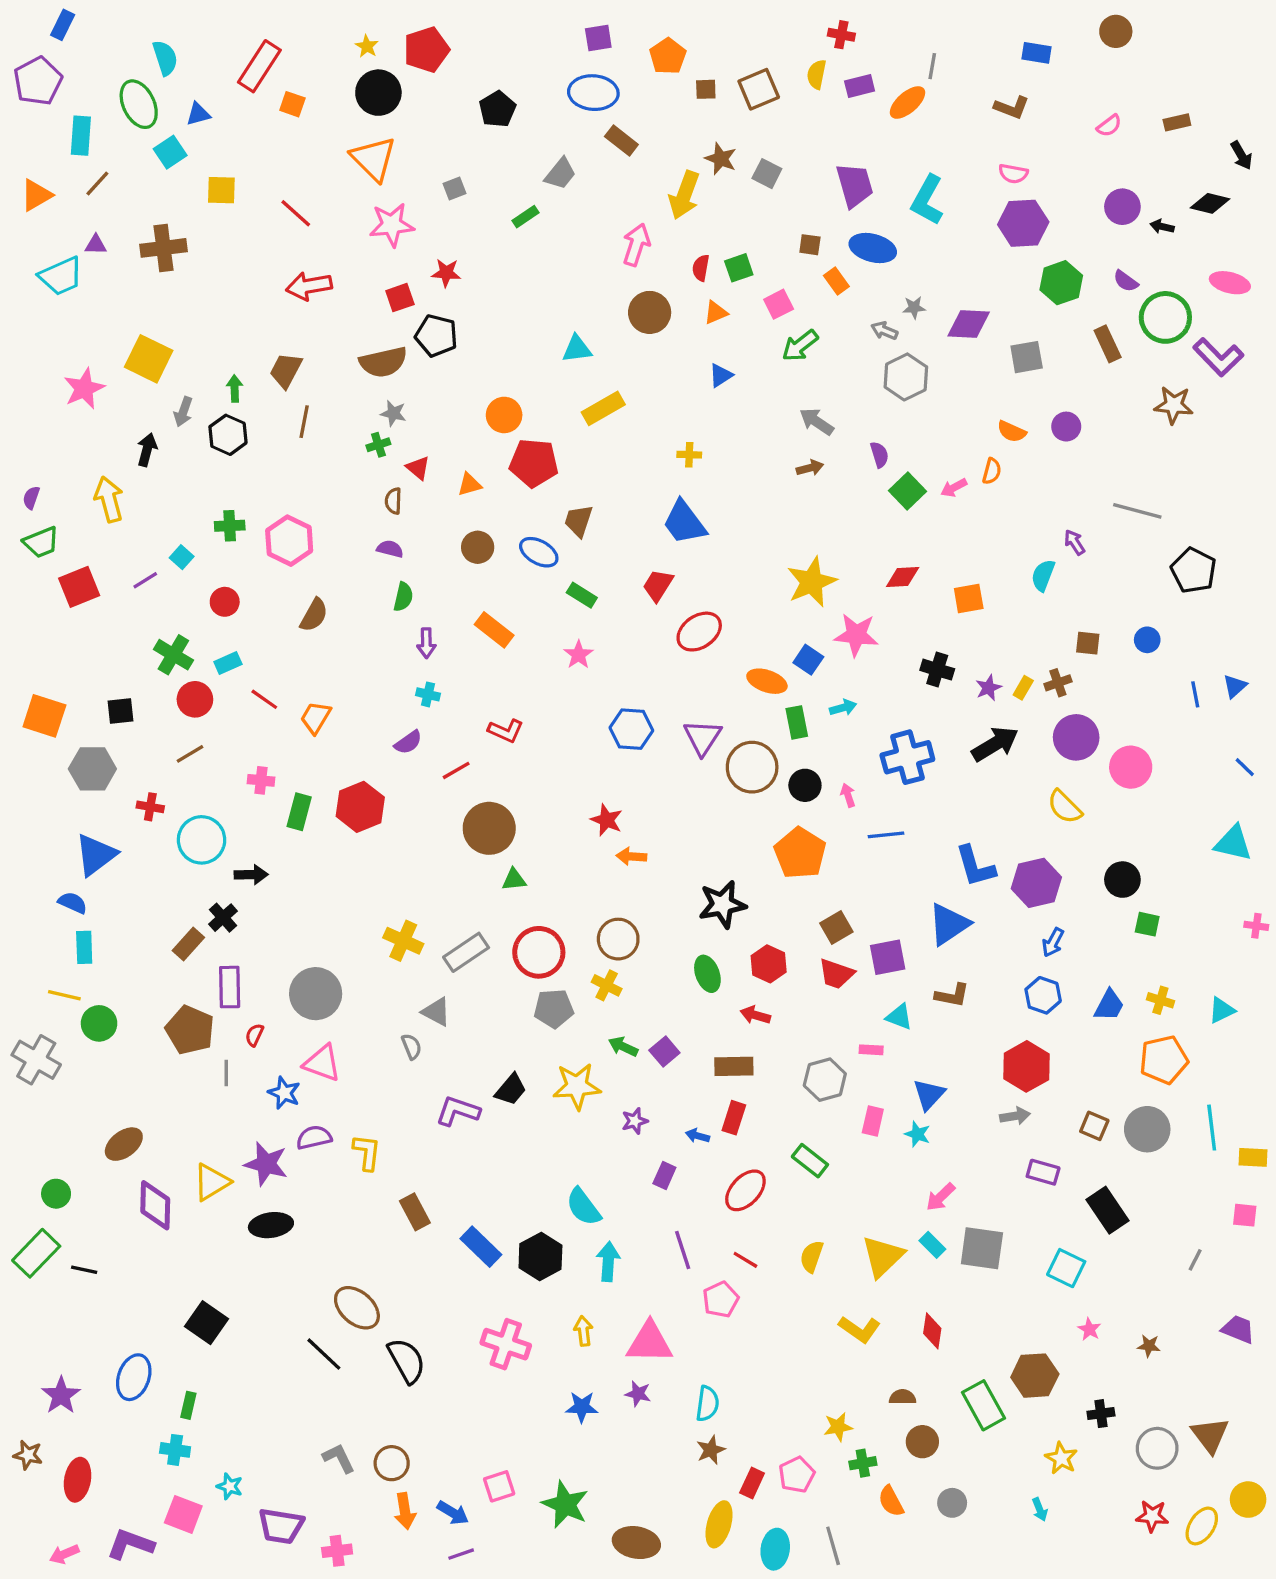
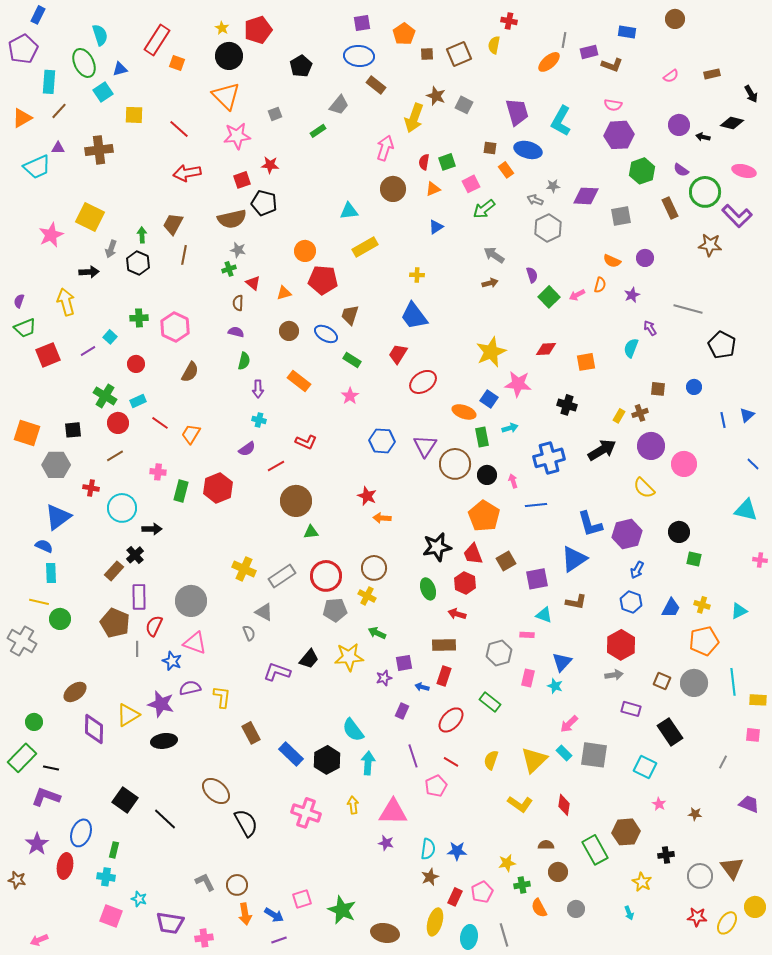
purple rectangle: (860, 86) -> (589, 52), moved
black arrow: (147, 450) -> (89, 272), turned 72
purple star: (988, 688) -> (632, 295), moved
red trapezoid: (836, 974) -> (473, 554), moved, turned 50
red semicircle: (254, 1035) -> (154, 626), size x1.5
purple square: (664, 1051) -> (404, 663), moved, turned 30
black line: (324, 1354) -> (165, 819), moved
blue star: (582, 1407) -> (457, 851), moved
red ellipse: (78, 1480) -> (65, 866), moved
purple L-shape: (130, 1544) -> (46, 797), moved

